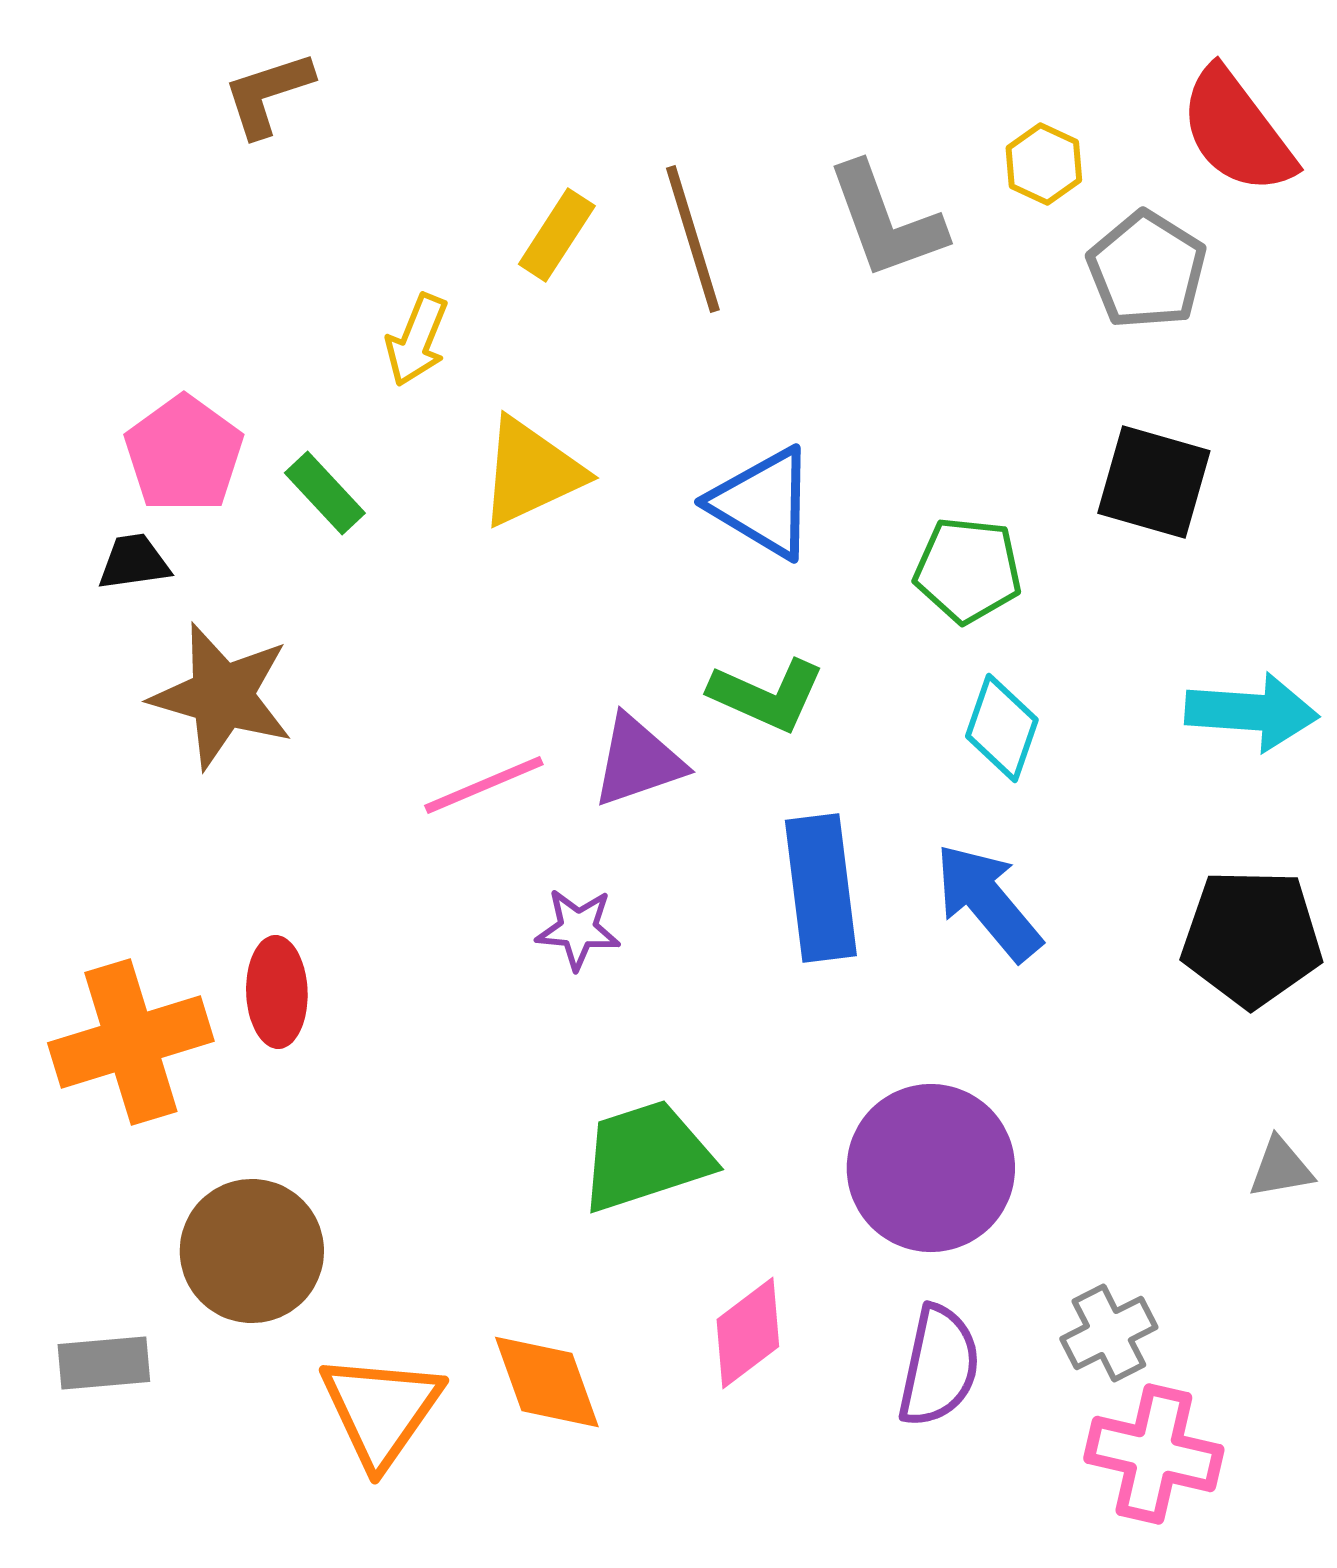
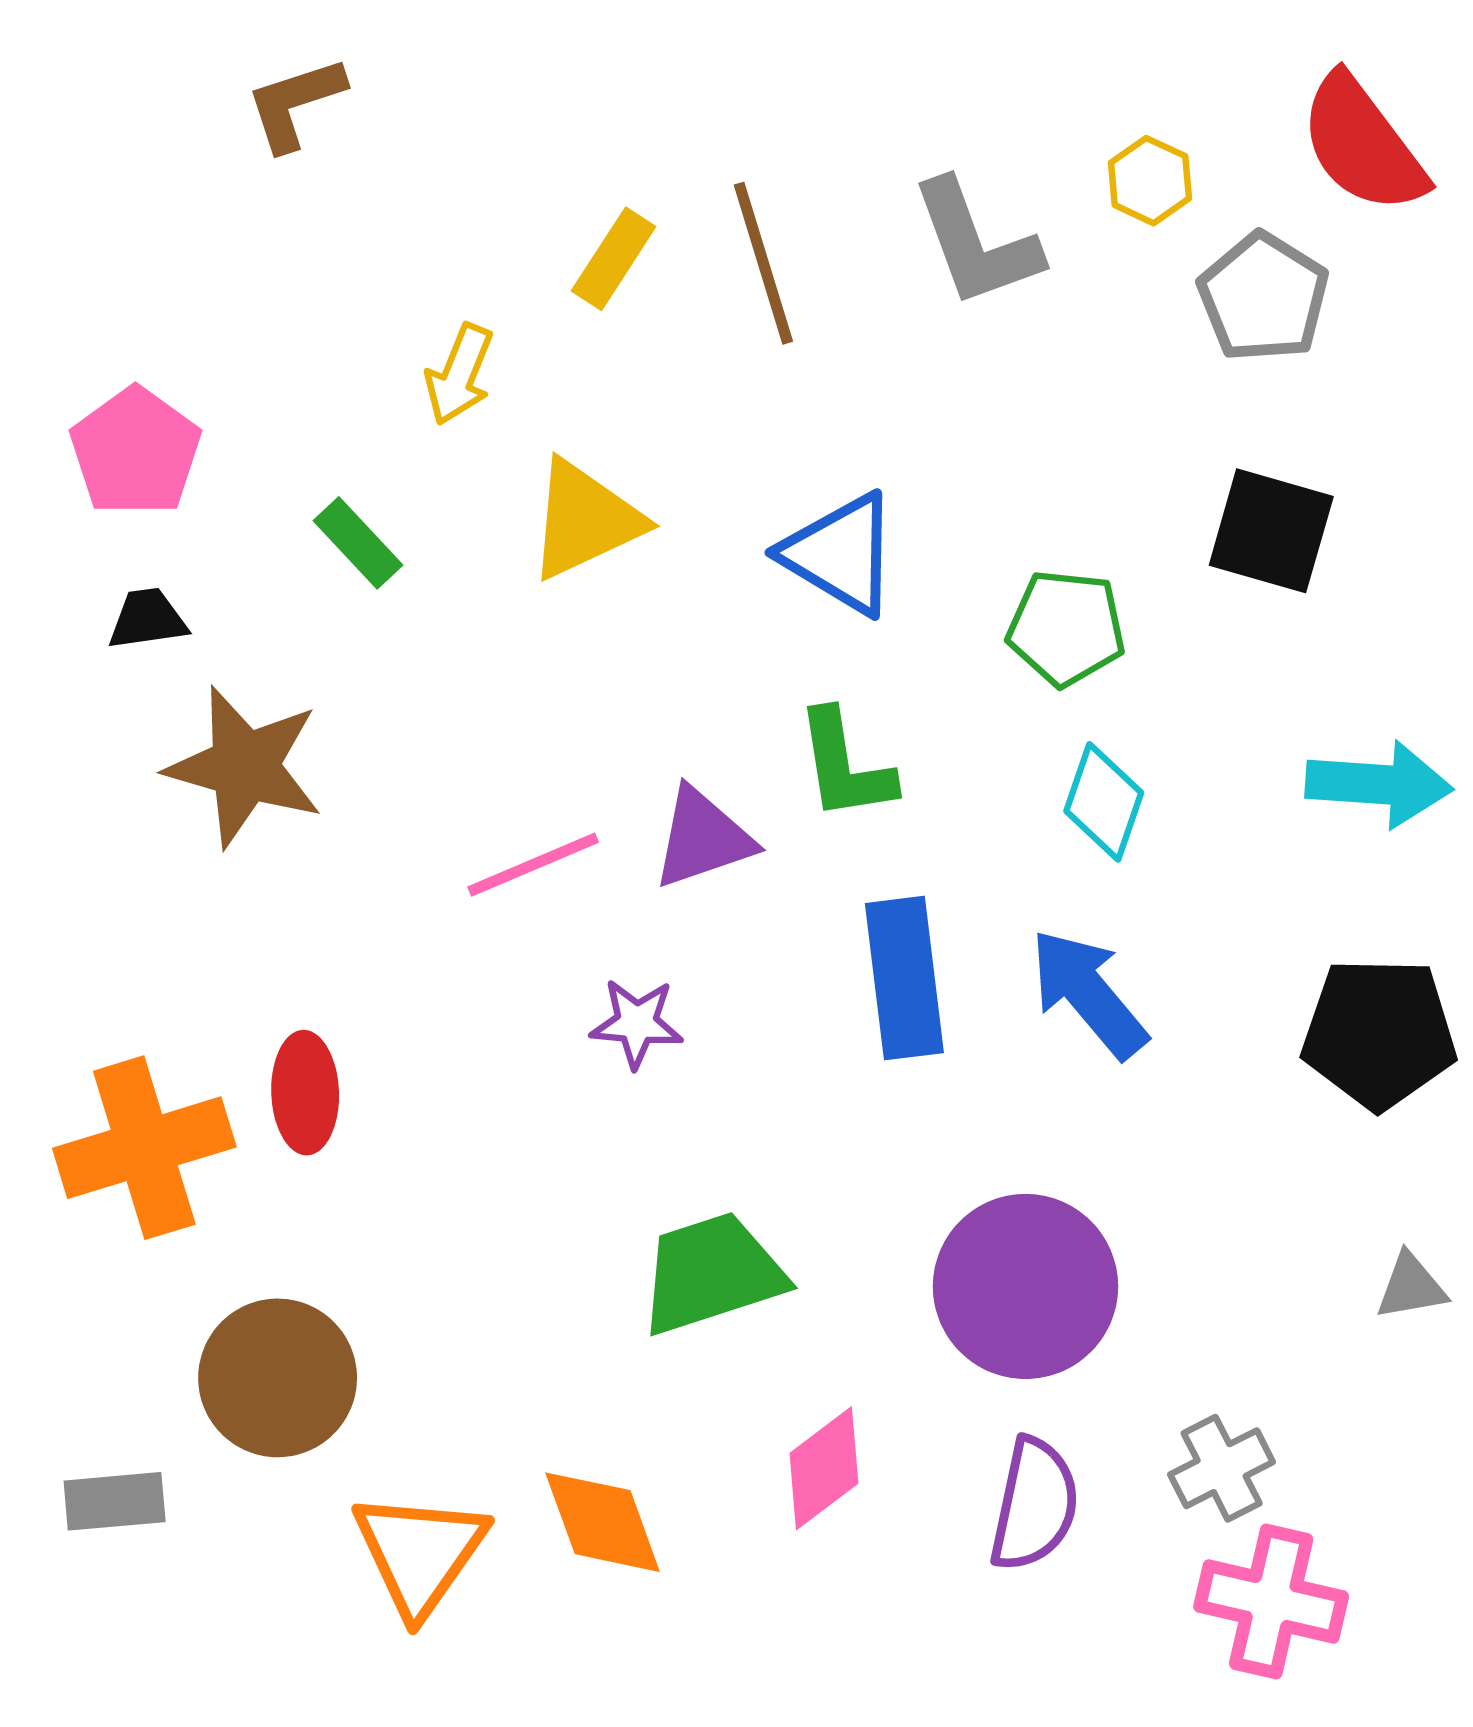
pink pentagon: (184, 454) -> (135, 452), moved
green L-shape: (767, 695) -> (845, 765), turned 57

